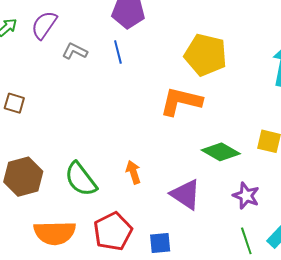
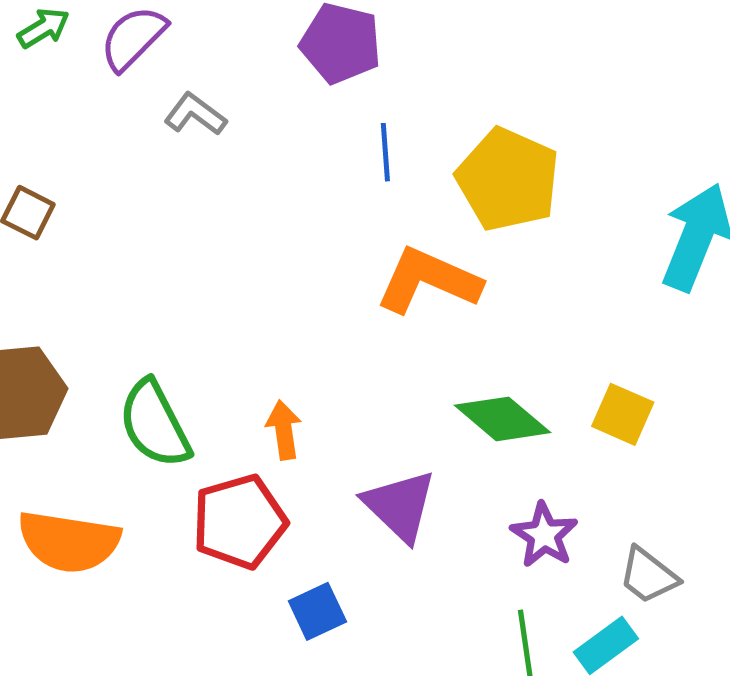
blue line: (118, 52) -> (385, 152), moved
red pentagon: (113, 231) -> (239, 522), moved
blue square: (160, 243) -> (317, 611), turned -30

